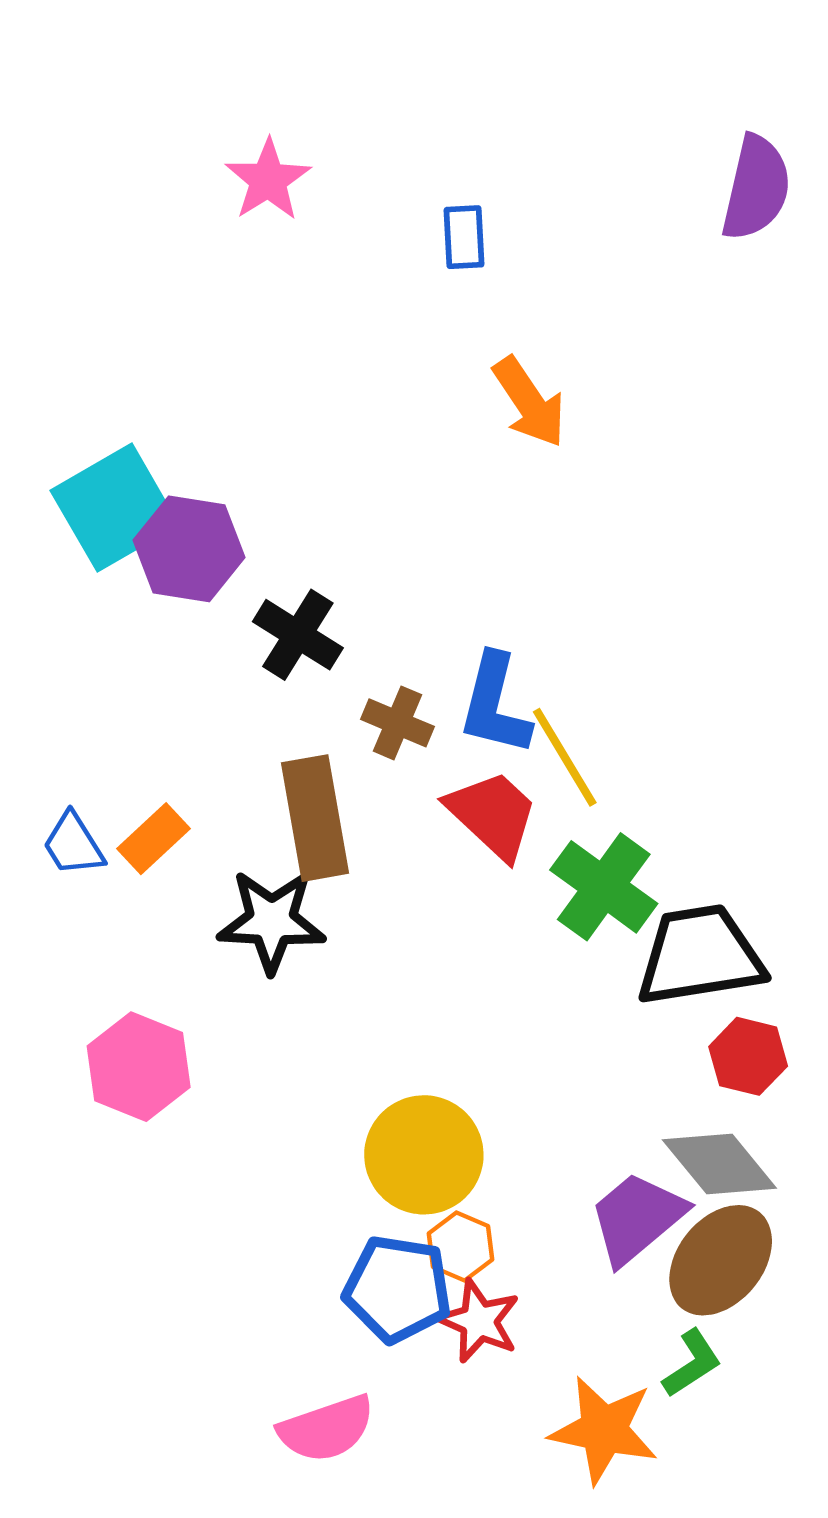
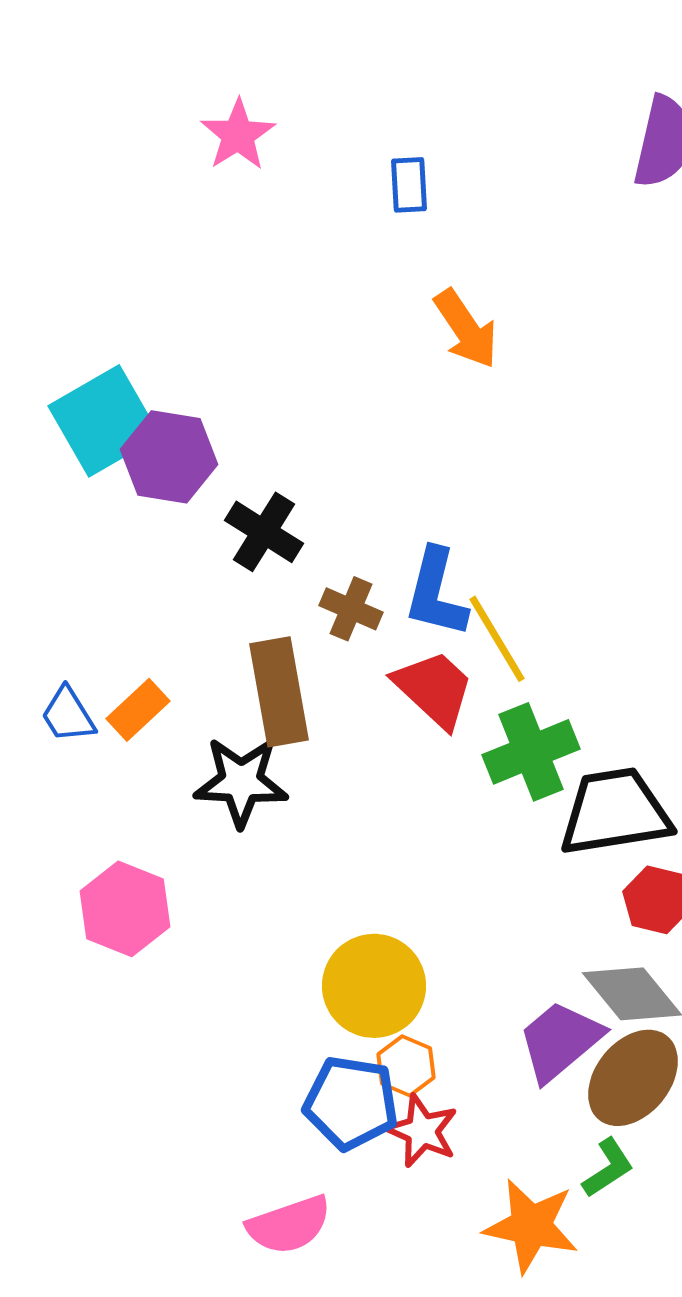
green cross: (604, 887) -> (531, 752), turned 32

